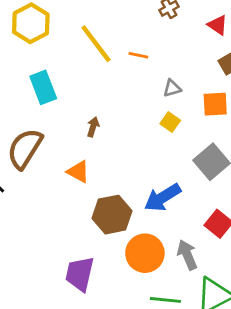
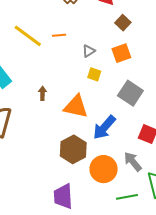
orange triangle: (78, 172) -> (76, 106), moved, size x1.5

